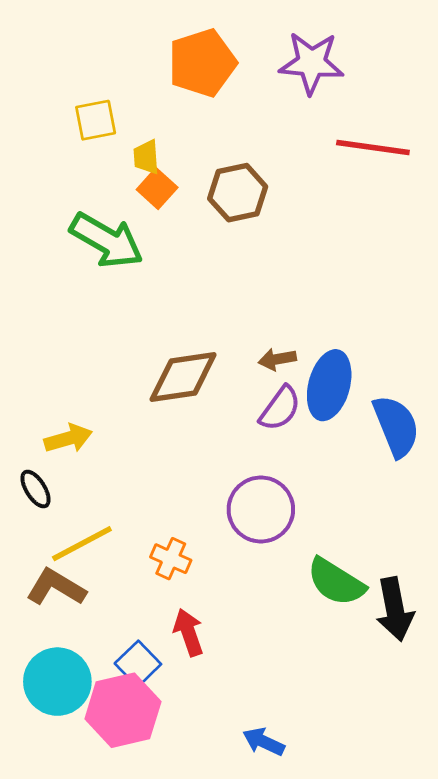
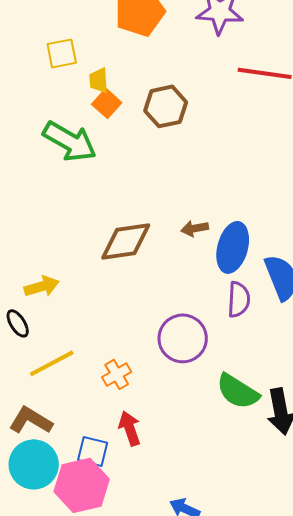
purple semicircle: (280, 408) -> (239, 299), moved, turned -33
orange cross: (171, 559) -> (117, 374), turned 36
brown L-shape: (56, 587) -> (31, 420), moved
blue square: (138, 664) -> (93, 451), turned -32

